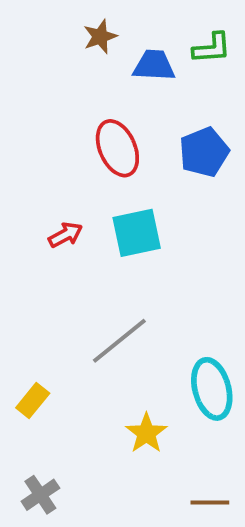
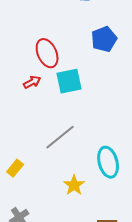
red ellipse: (117, 148) -> (47, 53), moved

